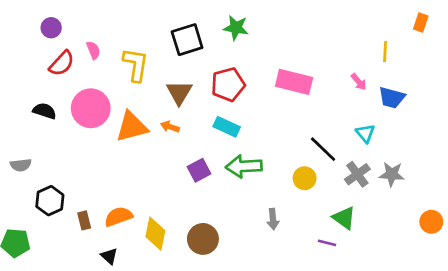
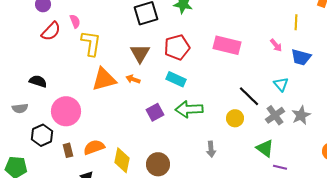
yellow L-shape: (136, 65) -> (91, 43), moved
pink circle: (91, 108) -> (66, 111), moved
black semicircle: (45, 111) -> (38, 81), moved
gray star: (392, 174) -> (301, 115), turned -30
purple line: (327, 243) -> (280, 167), moved

